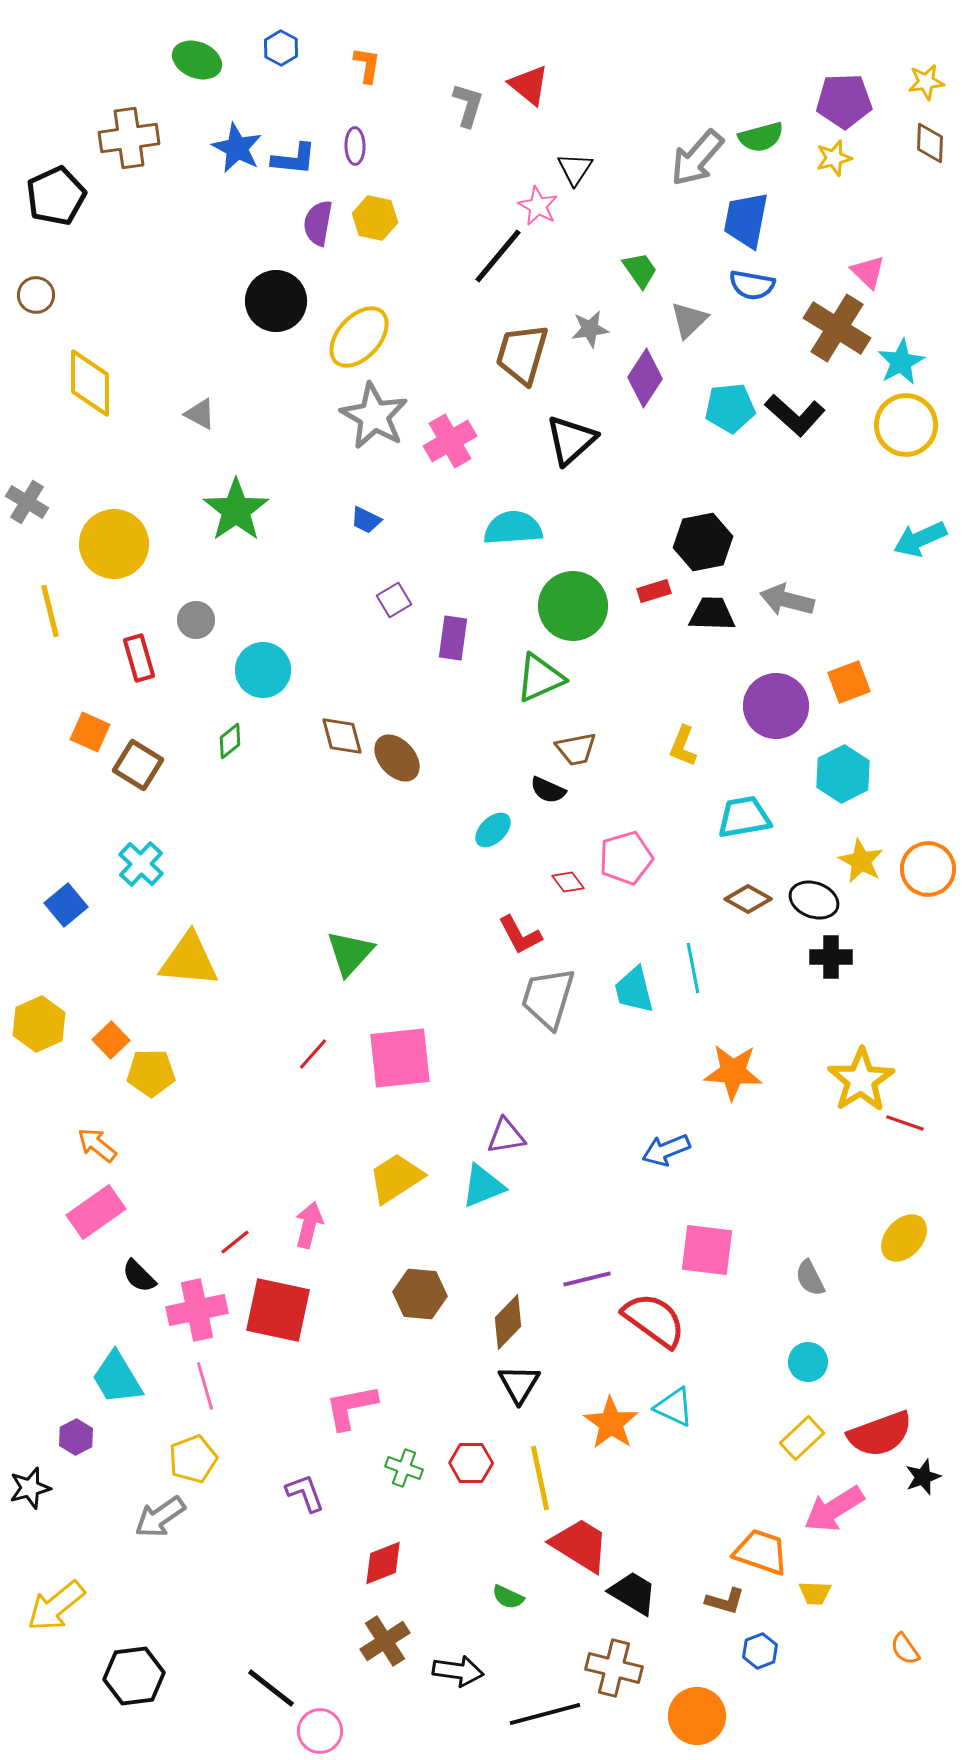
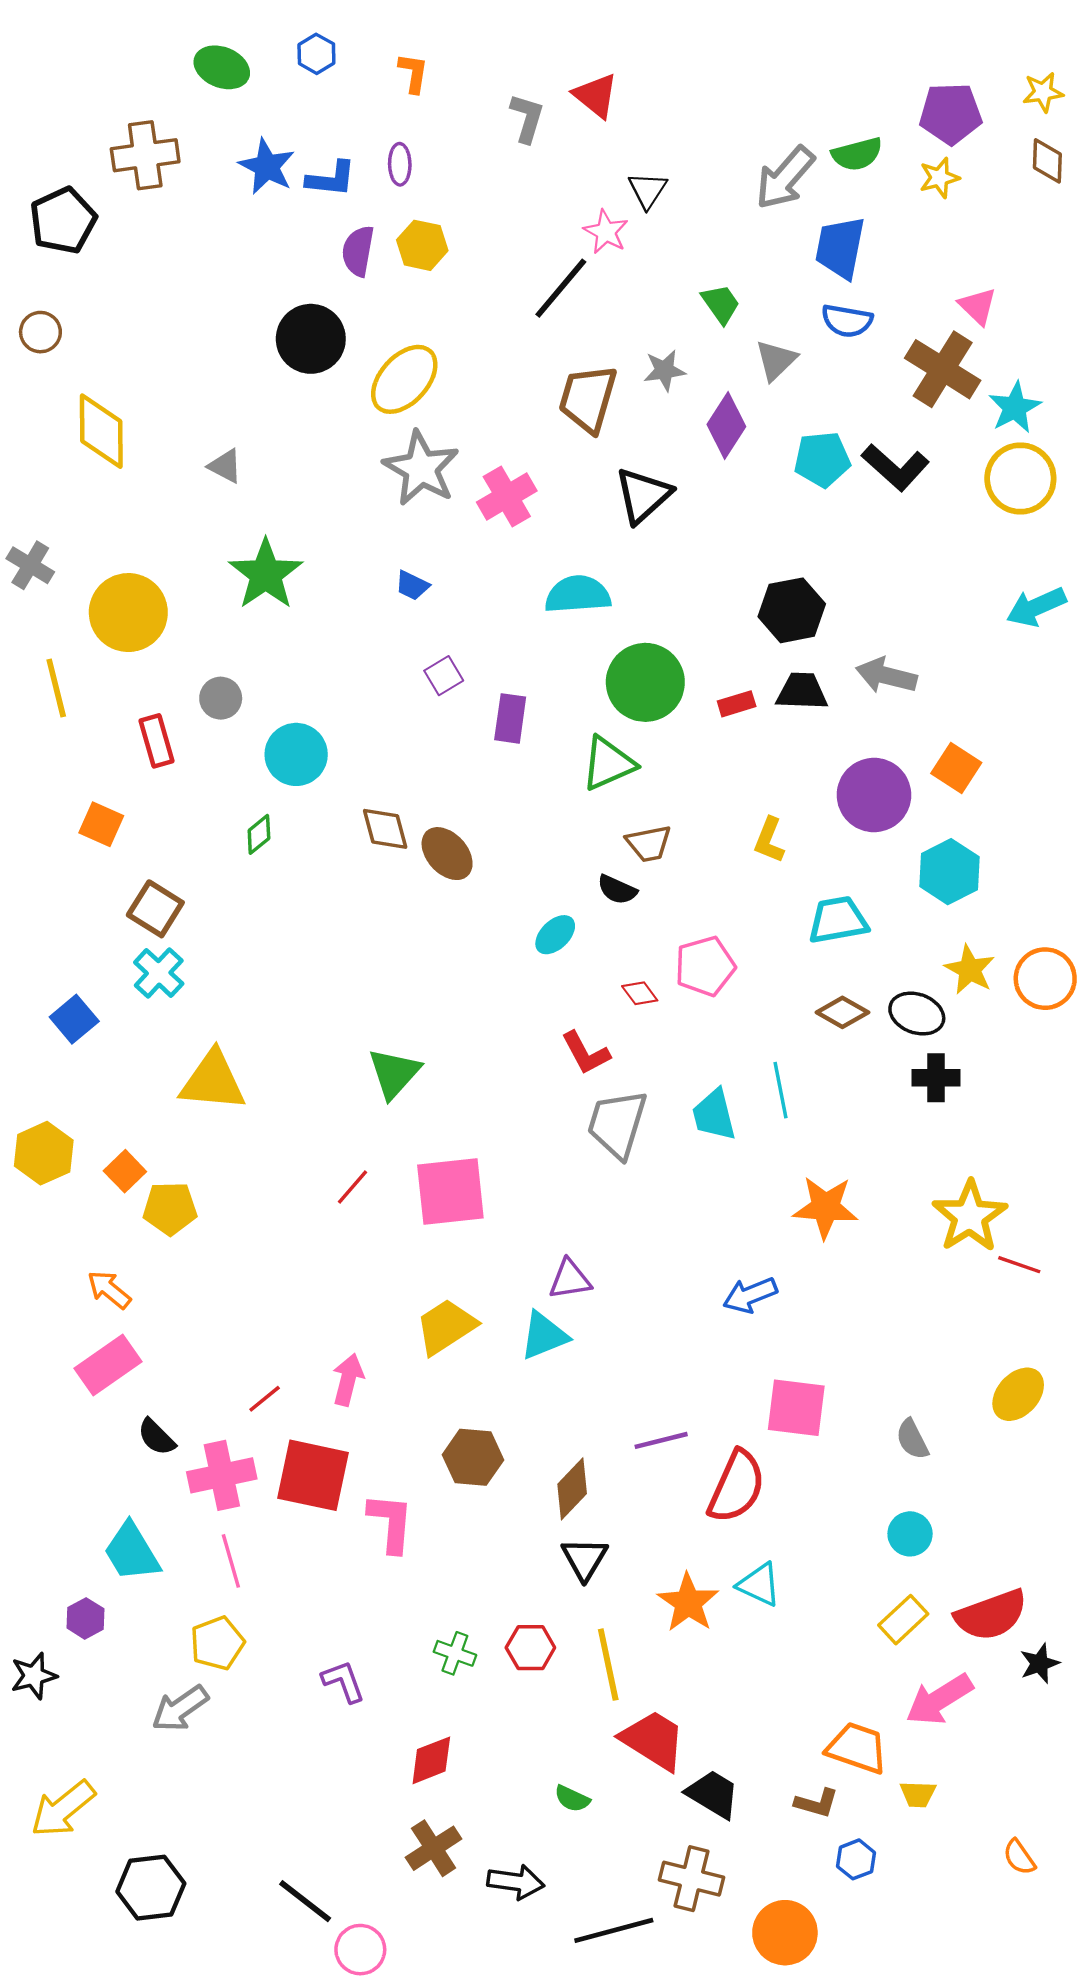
red rectangle: (654, 591) -> (737, 704), moved
orange square: (849, 682) -> (956, 768), turned -36
brown square: (138, 765) -> (155, 909), moved
red semicircle: (654, 1320) -> (737, 1487), turned 78
pink L-shape: (351, 1407) -> (391, 1523), moved, turned 106

